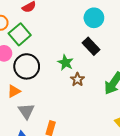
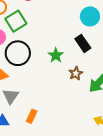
brown star: (77, 79) -> (76, 73), moved

